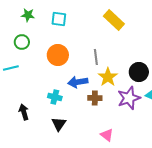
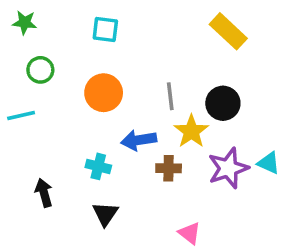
green star: (28, 15) -> (25, 23), moved
yellow rectangle: (114, 20) -> (228, 31), moved
black circle: (139, 72) -> (223, 103), moved

